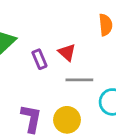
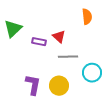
purple rectangle: (39, 59) -> (39, 42), turned -56

